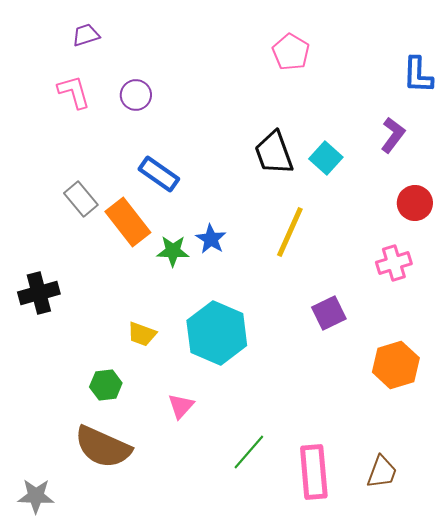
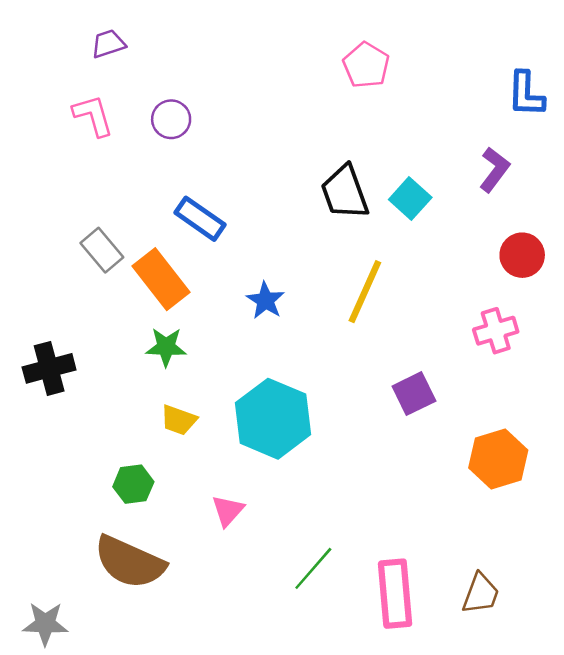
green star: (173, 251) -> (166, 347), moved

